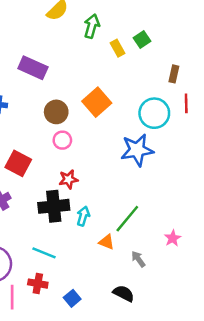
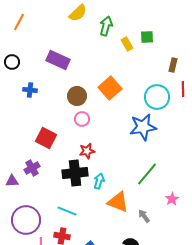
green square: (142, 40) -> (147, 37), turned 32
green line: (127, 219) -> (147, 174), moved
orange triangle: (106, 242) -> (118, 202), size x1.6

